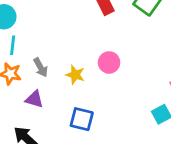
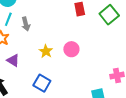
gray arrow: (41, 67) -> (26, 24), moved

